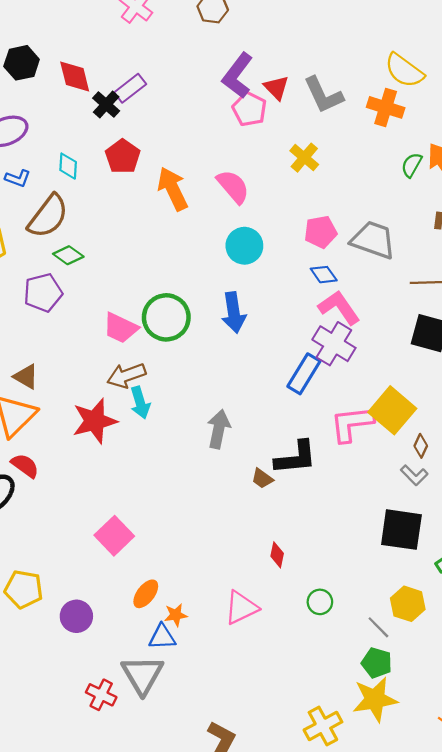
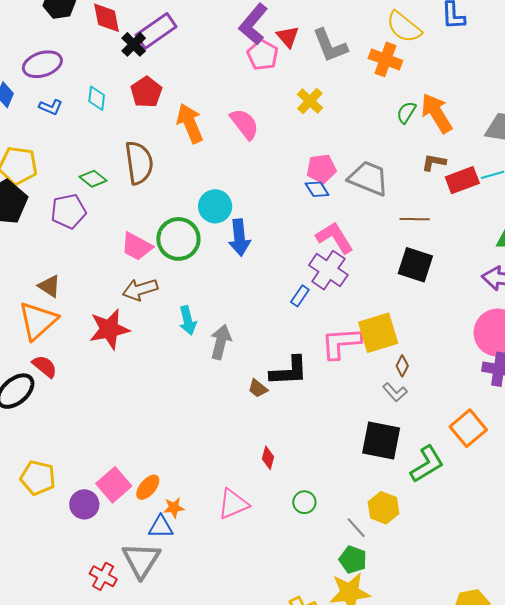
purple rectangle: (130, 88) -> (156, 31), size x1.4
brown semicircle: (48, 216) -> (139, 163), moved, turned -48
cyan circle: (244, 246) -> (215, 206), moved
blue diamond: (324, 275) -> (317, 189), moved
blue rectangle: (304, 374) -> (300, 296), size x0.6
cyan arrow: (140, 403) -> (188, 320), moved
yellow square: (392, 410) -> (378, 333), turned 30
pink square: (114, 536) -> (114, 485), moved

